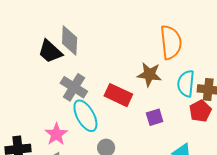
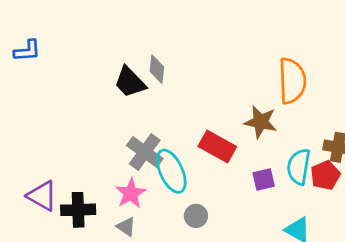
gray diamond: (70, 40) -> (157, 69), size x0.7
cyan semicircle: (186, 84) -> (299, 167), moved
gray cross: (74, 87) -> (145, 152), moved

